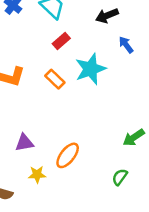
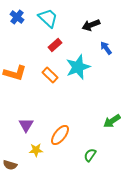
purple triangle: (24, 143) -> (26, 125), turned -49
green semicircle: (120, 177) -> (90, 155), moved

